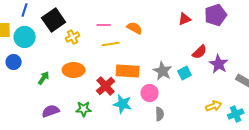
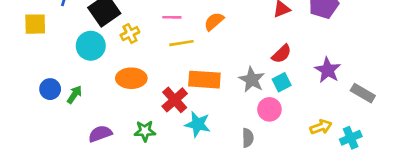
orange semicircle: (135, 28) -> (214, 21), turned -70
cyan circle: (25, 37) -> (91, 46), moved
red semicircle: (200, 52) -> (282, 54), moved
blue circle: (14, 62) -> (50, 89), moved
green arrow: (44, 78) -> (74, 94), moved
pink circle: (150, 93) -> (269, 109), moved

